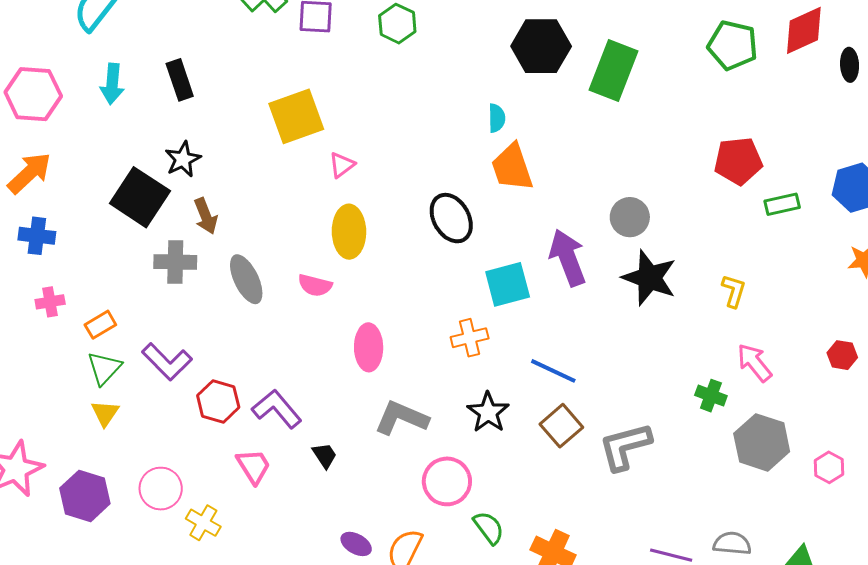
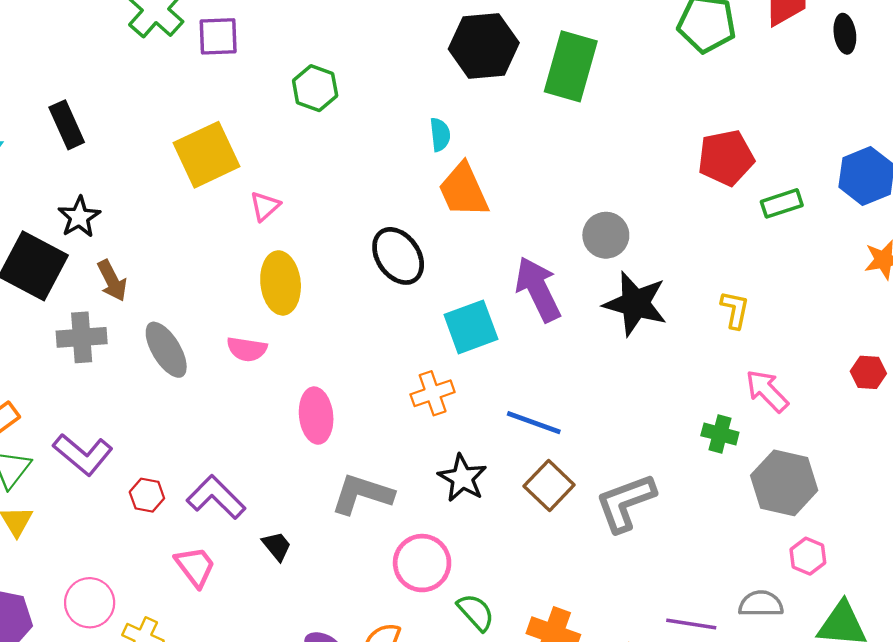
green hexagon: (397, 24) -> (315, 88), moved
red hexagon: (218, 401) -> (147, 495), size x0.7
pink hexagon: (829, 467) -> (808, 556), moved

